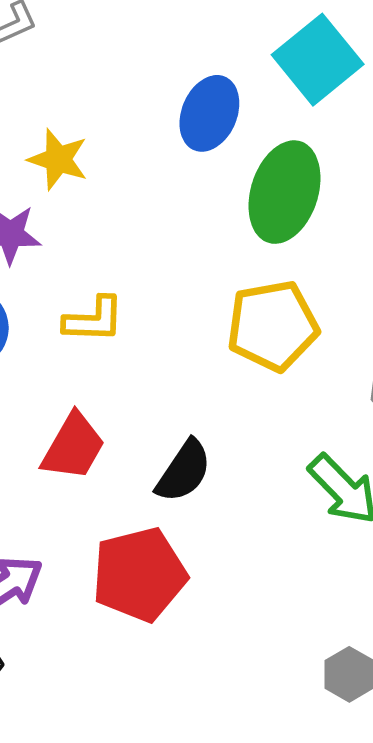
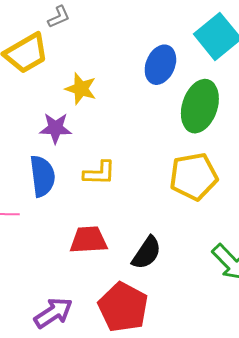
red trapezoid: (73, 447) -> (89, 240), turned -123
red pentagon: (139, 574) -> (123, 307), turned -30

